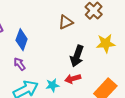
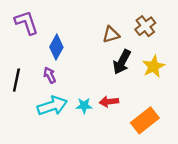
yellow star: (106, 43) -> (154, 66), turned -30
black arrow: (77, 56) -> (122, 62), moved

